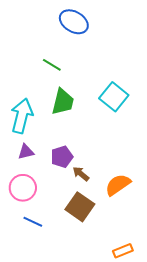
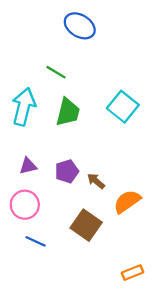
cyan arrow: (22, 116) -> (24, 107), moved
brown arrow: (81, 174) -> (96, 181), moved

